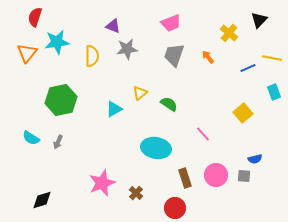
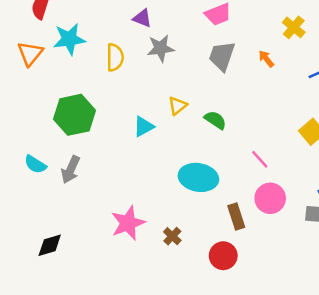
gray arrow: (58, 142) -> (71, 170), size x1.5
pink circle: (216, 175) -> (270, 198), moved

